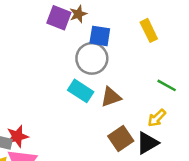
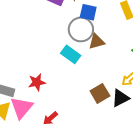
brown triangle: (111, 97) -> (97, 42), moved
red star: (17, 136) -> (37, 82), moved

